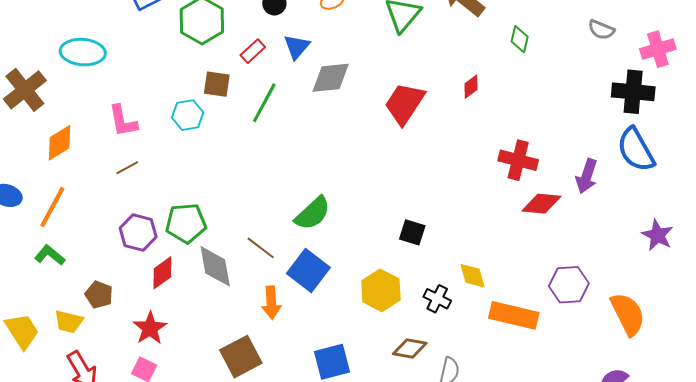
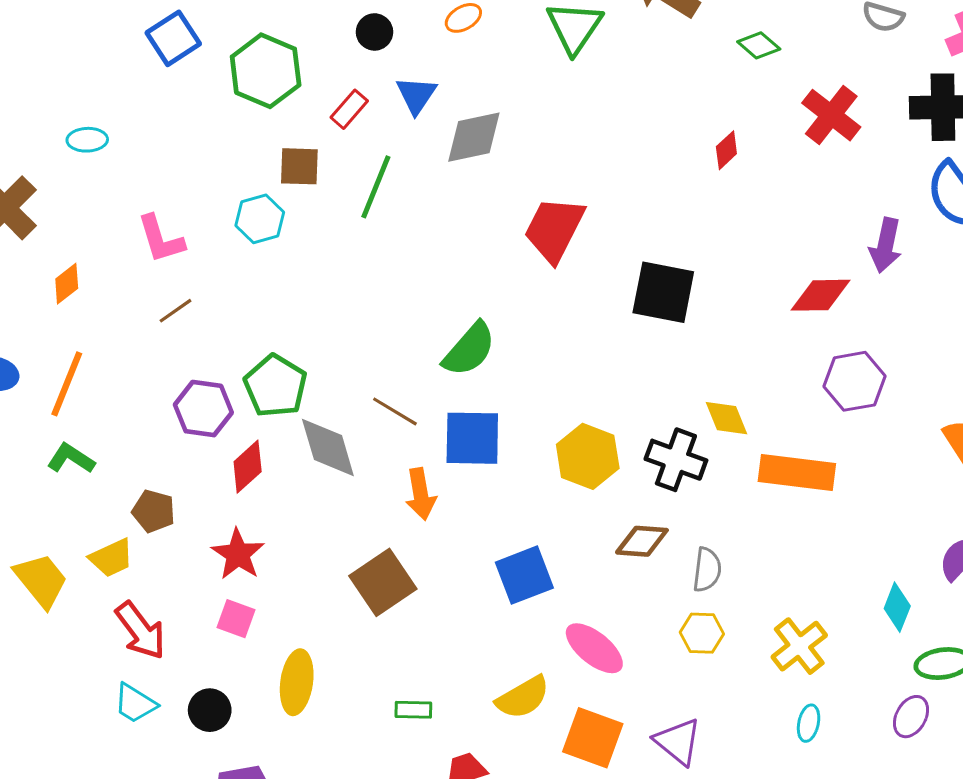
green diamond: (520, 39) -> (759, 45), turned -56
cyan ellipse: (83, 52) -> (87, 140), size x0.6
red diamond: (471, 87) -> (726, 150), moved
red trapezoid: (404, 104) -> (554, 229), moved
orange diamond: (59, 143) -> (67, 284), size x0.7
red cross: (518, 160) -> (831, 115), moved, turned 30
green pentagon: (186, 223) -> (275, 386), turned -30
black square: (412, 232) -> (663, 292), moved, size x1.6
blue square: (308, 271) -> (472, 438), turned -30
purple hexagon: (569, 285) -> (855, 381), moved
black cross: (437, 299) -> (676, 460), size x1.4
yellow trapezoid: (69, 322) -> (112, 558), turned -32

